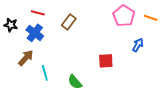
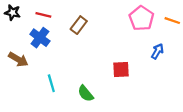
black star: (11, 25) -> (13, 13), moved
brown arrow: (26, 58) -> (18, 59), moved, turned 78

